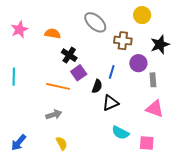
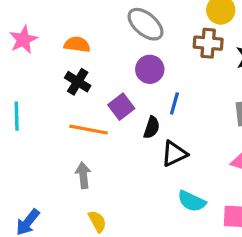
brown cross: (123, 41) -> (208, 43), moved
black cross: (69, 55) -> (78, 82), moved
purple circle: (138, 63) -> (150, 69), moved
gray arrow: (54, 115) -> (83, 175), turned -77

